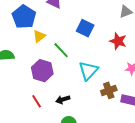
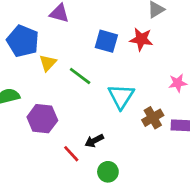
red star: (118, 41) -> (141, 39), moved
purple hexagon: (42, 71) -> (42, 119), moved
red line: (37, 101) -> (71, 154), moved

